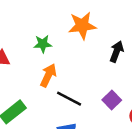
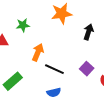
green star: (43, 44) -> (23, 25), moved

